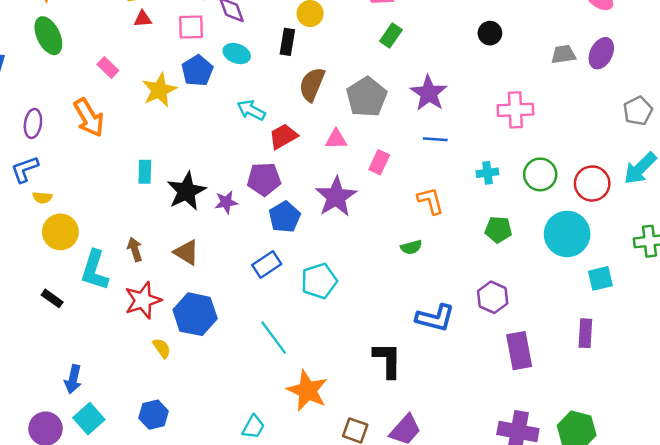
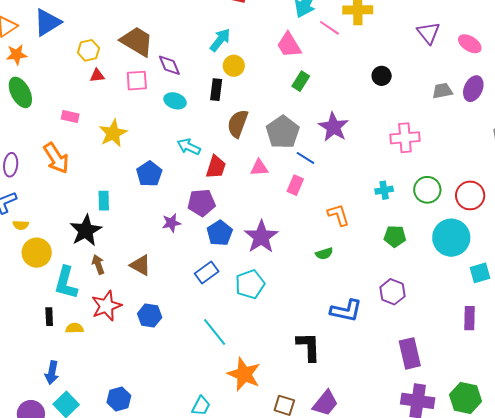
pink rectangle: (108, 68) -> (70, 117), turned -30
blue pentagon: (197, 71) -> (149, 174), moved
red trapezoid: (283, 136) -> (216, 167), turned 140
blue line: (435, 139) -> (305, 158), moved, turned 30
black star: (186, 191) -> (86, 231), moved
purple star: (336, 197) -> (261, 237), moved
black rectangle: (52, 298) -> (49, 317), moved, turned 54
blue hexagon: (195, 314) -> (150, 315), size x0.7
yellow semicircle: (162, 348) -> (74, 328), moved, turned -54
purple rectangle: (519, 351) -> (410, 353), moved

